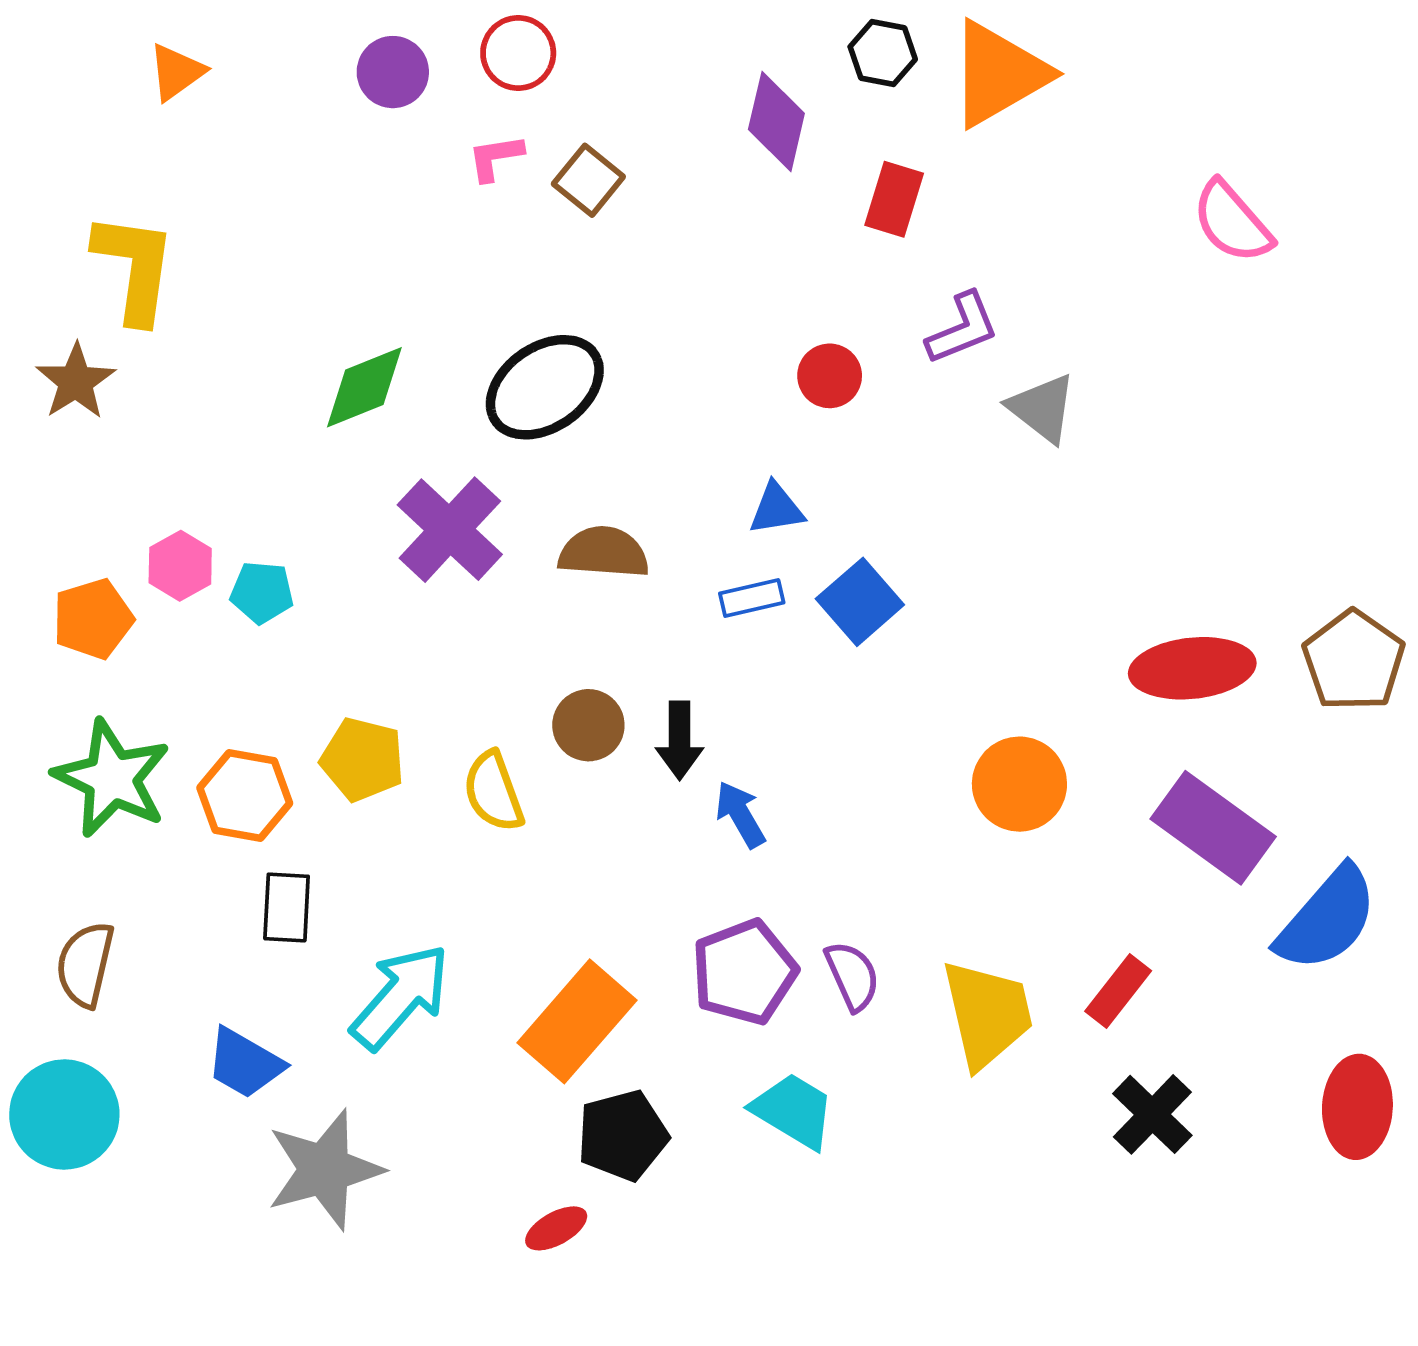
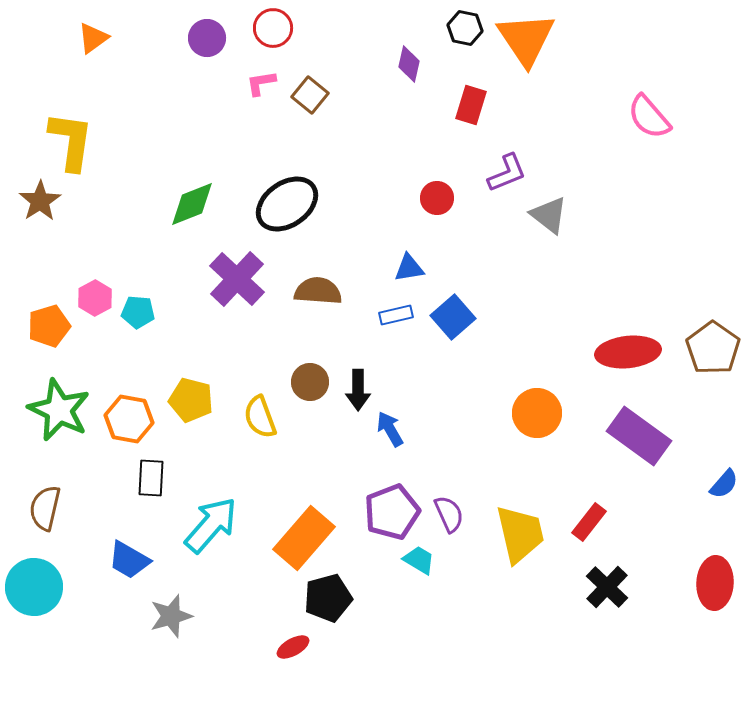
orange triangle: (999, 74) -> (526, 39), turned -34
purple diamond: (776, 121) -> (409, 64), size x0.7
blue semicircle: (1327, 919) -> (724, 484), moved, size x0.5
cyan trapezoid: (793, 1111) -> (419, 560), moved, size x0.7
gray star: (324, 1170) -> (171, 616), size x0.7

